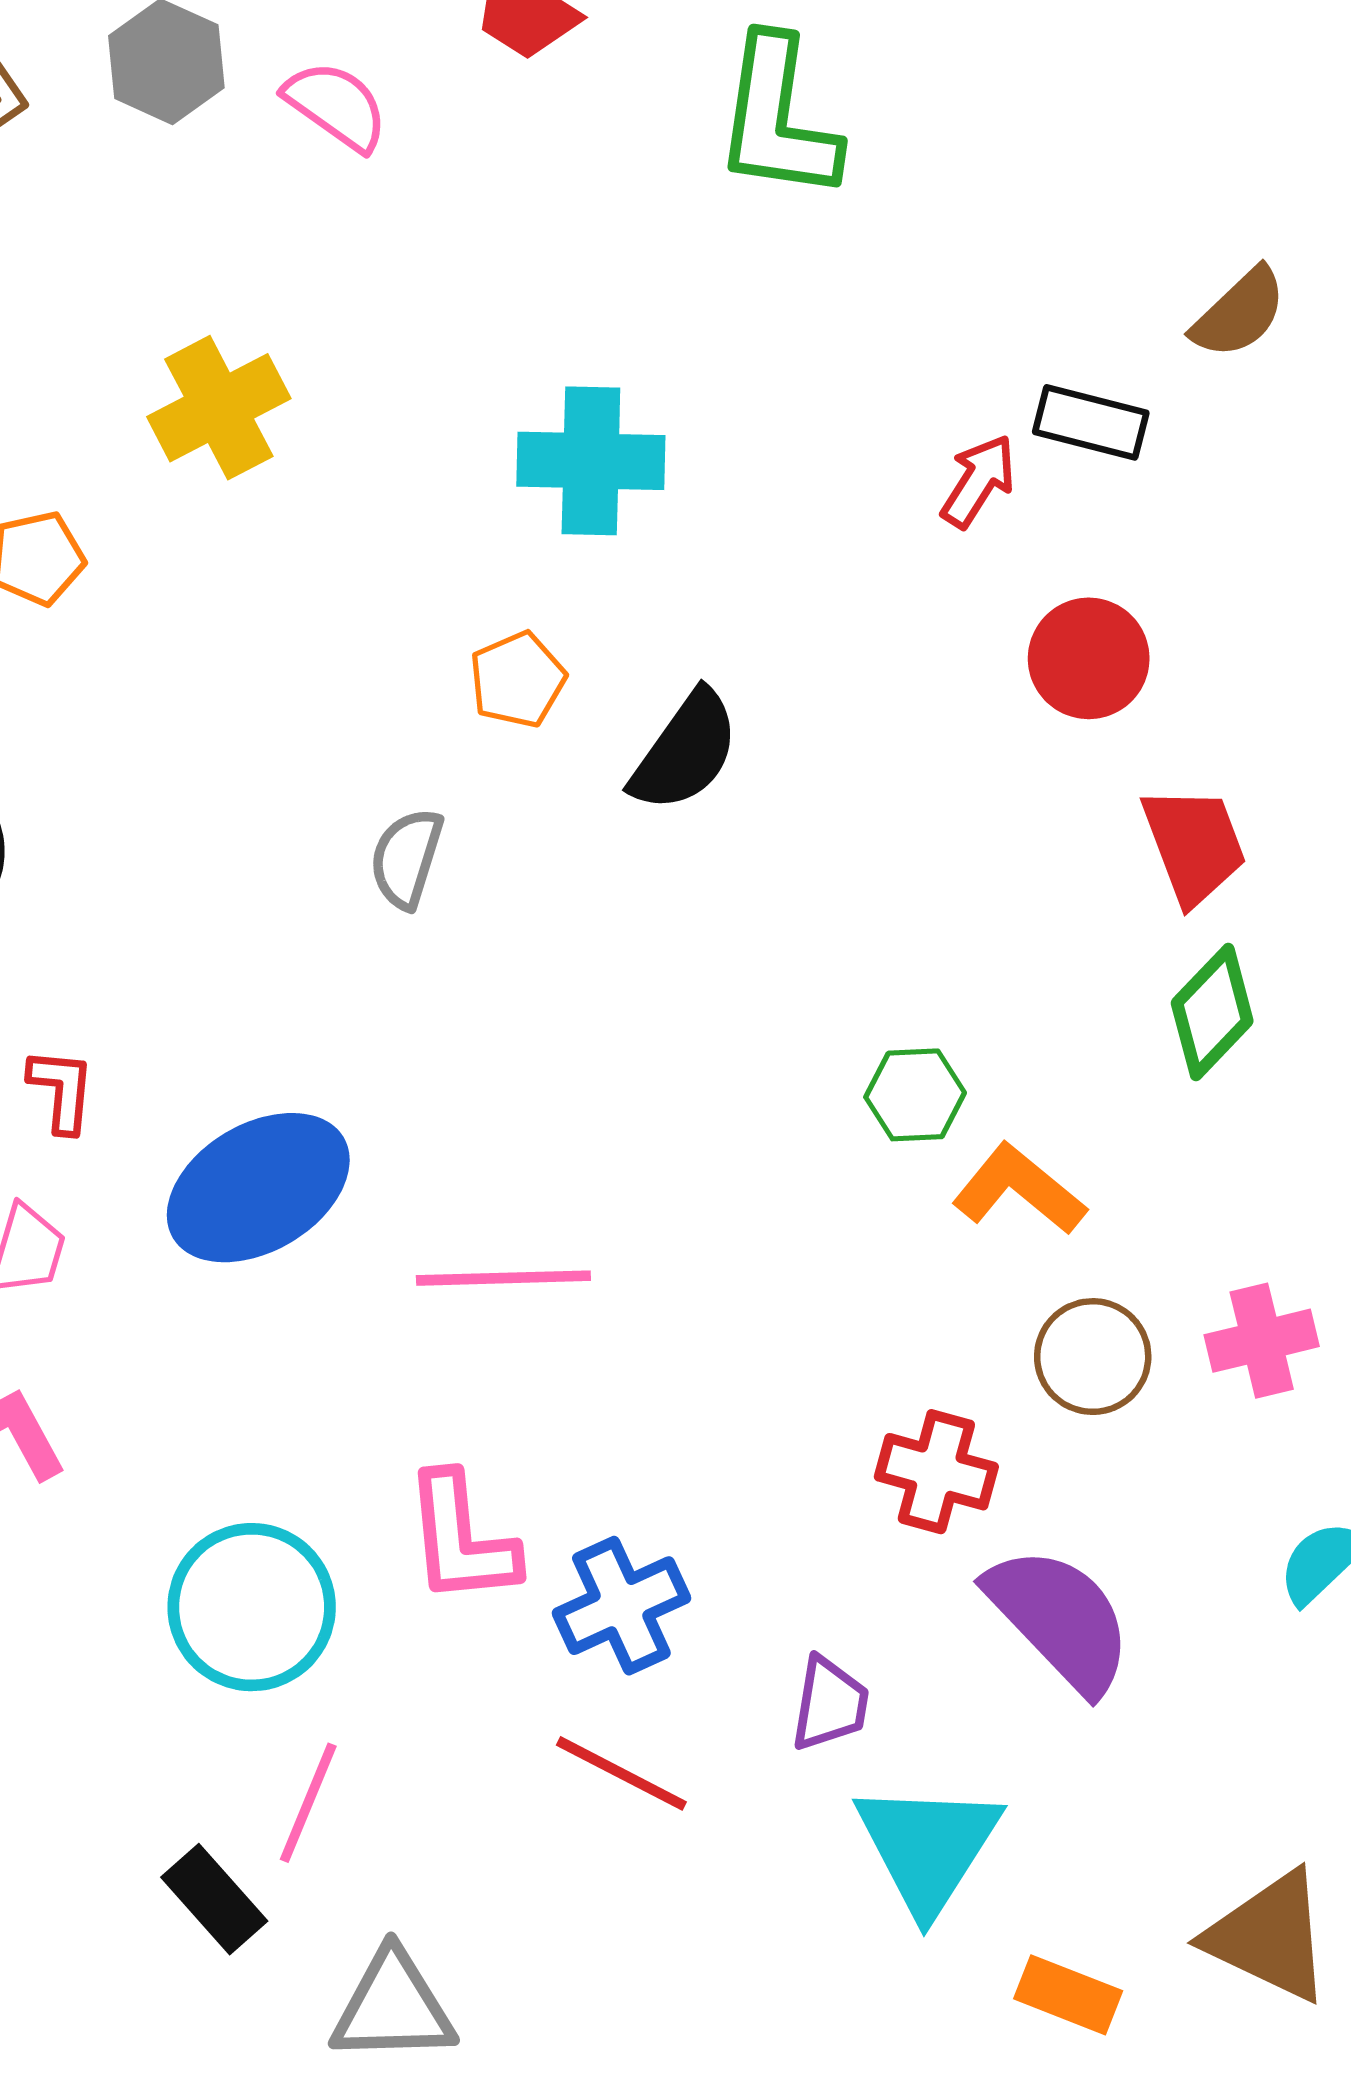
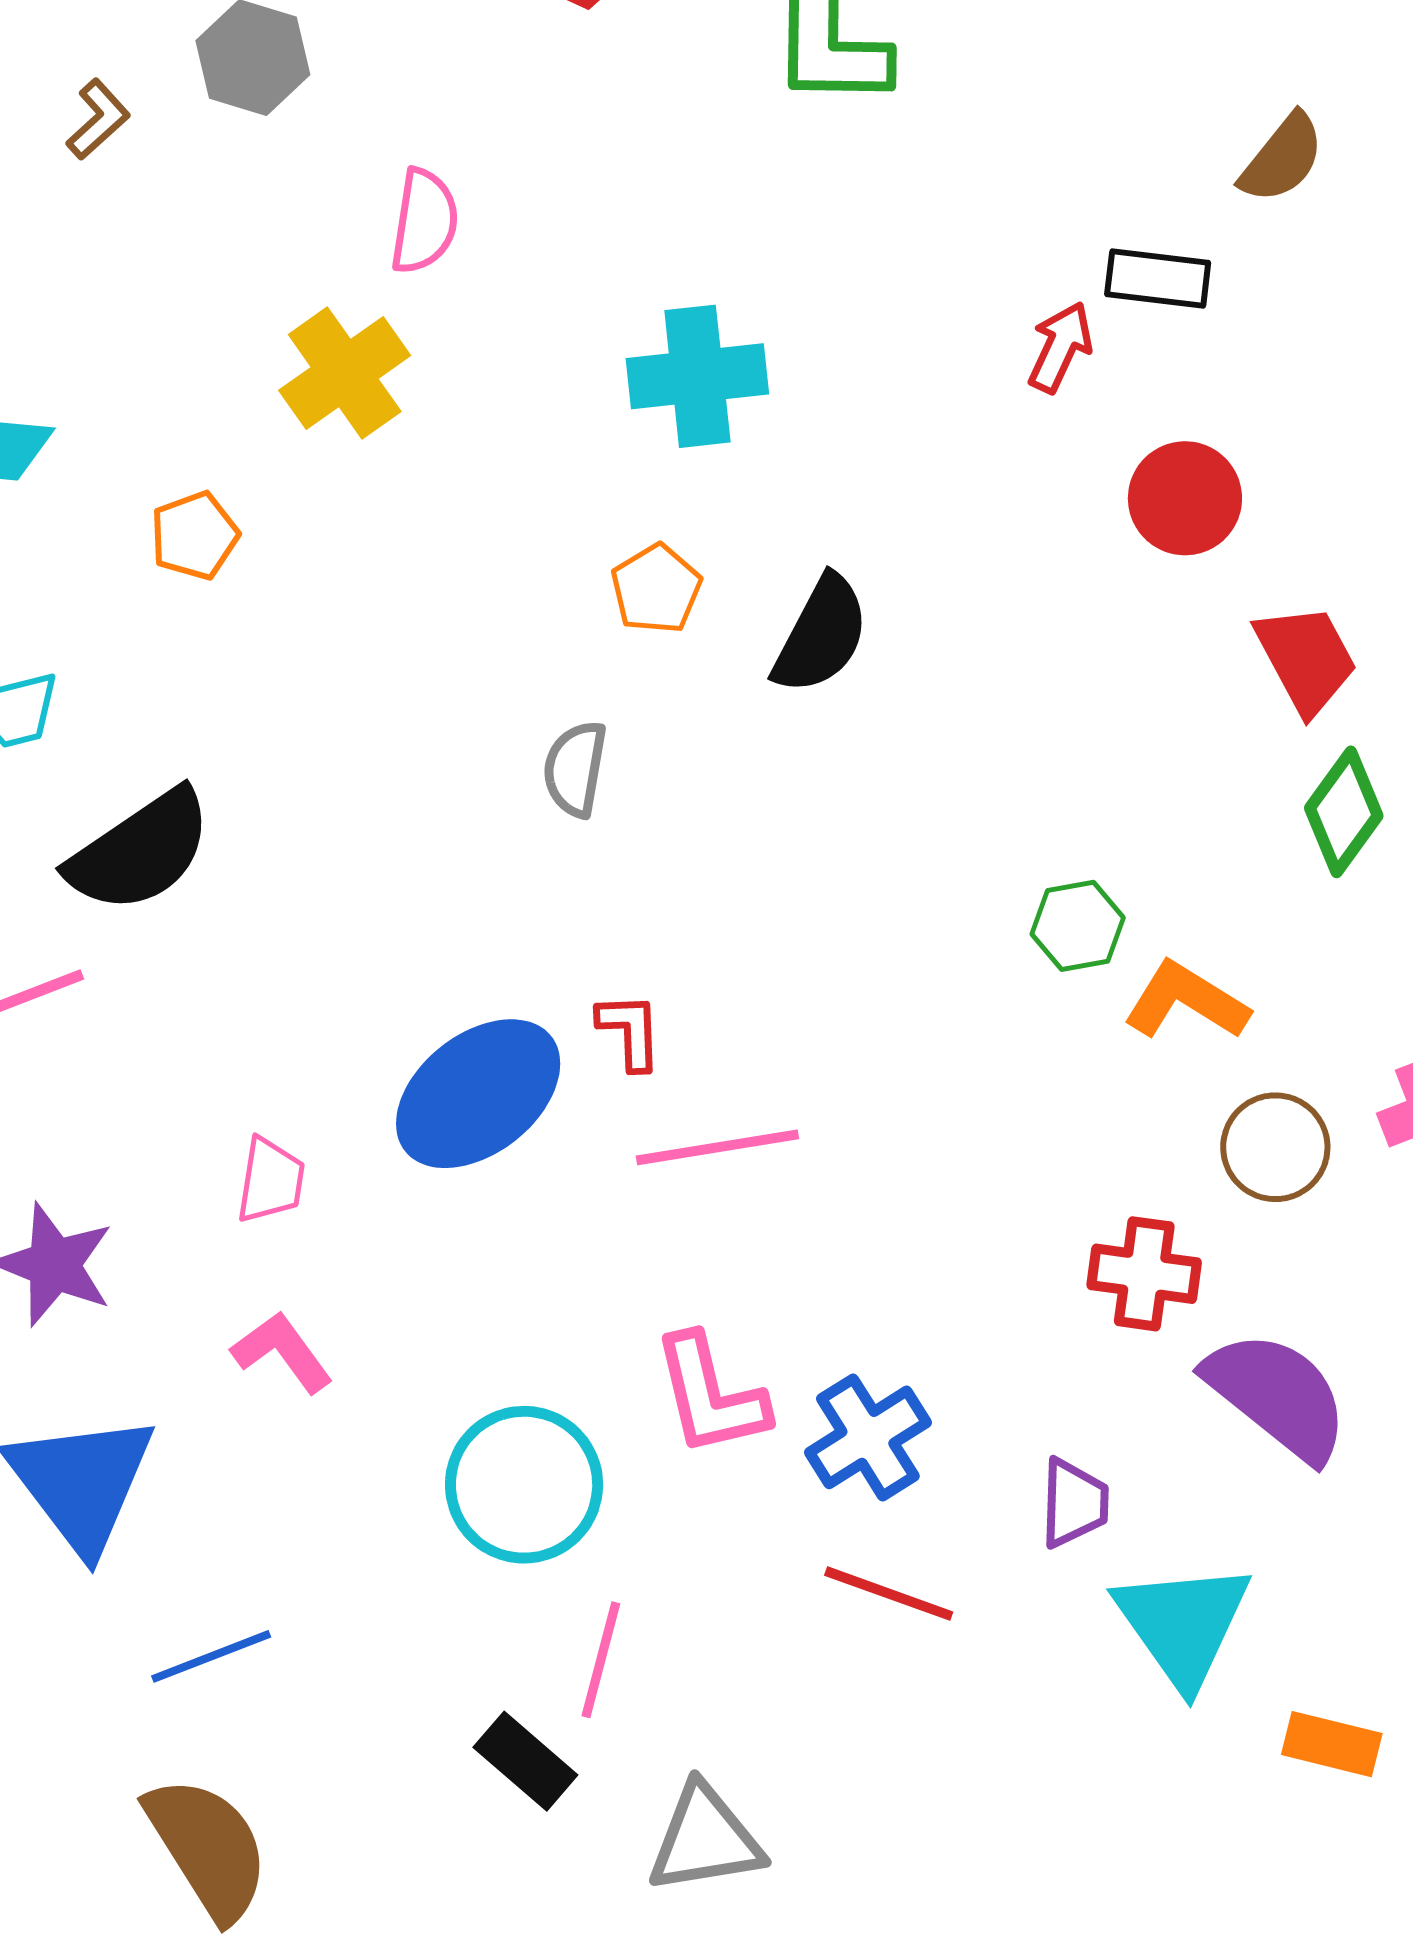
pink semicircle: (336, 106) -> (424, 221), moved, turned 71
red L-shape: (62, 1090) -> (630, 1031), moved

